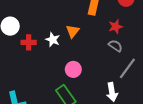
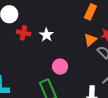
orange triangle: (73, 31) -> (90, 40), moved

